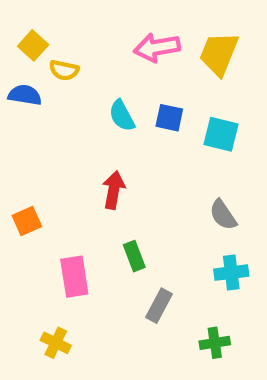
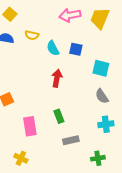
yellow semicircle: (64, 70) -> (32, 35), moved
cyan square: (221, 134) -> (101, 68), moved
red arrow: (114, 190) -> (57, 78), moved
gray rectangle: (159, 306) -> (71, 140), turned 49

